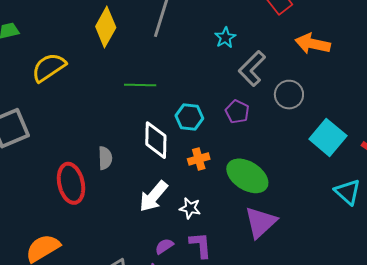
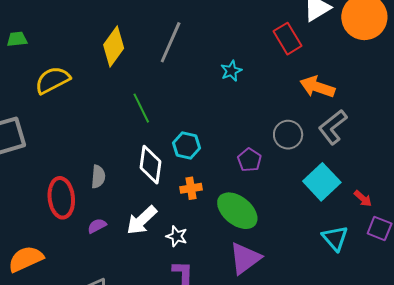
gray L-shape: (252, 68) -> (333, 127), moved
green line: (140, 85) -> (141, 108), turned 56
purple pentagon: (237, 112) -> (249, 160), moved
purple semicircle: (164, 246) -> (97, 226), moved

